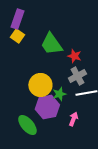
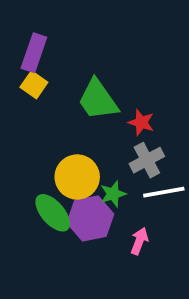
green ellipse: (27, 125) -> (53, 213), moved

